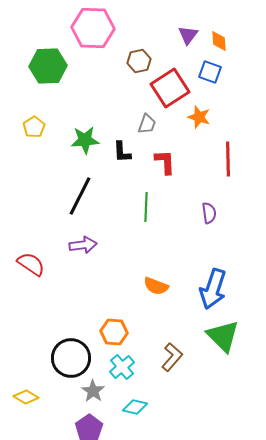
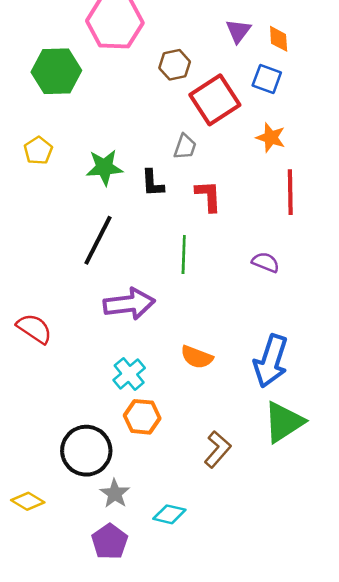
orange star: (199, 117) -> (271, 138), moved
purple semicircle: (209, 213) -> (266, 262), turned -60
purple arrow: (83, 245) -> (129, 304), moved, size x1.4
green triangle: (223, 336) -> (284, 422), turned 42
cyan cross: (122, 367) -> (129, 374), moved

